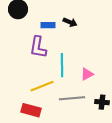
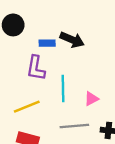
black arrow: (70, 22) -> (72, 40), size x1.5
yellow line: (42, 86) -> (27, 107), moved

